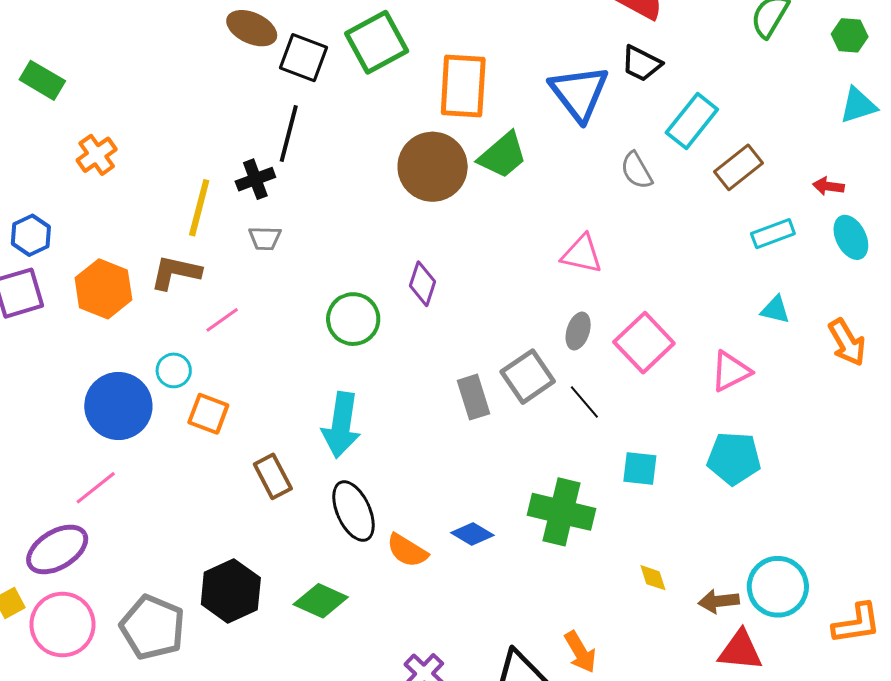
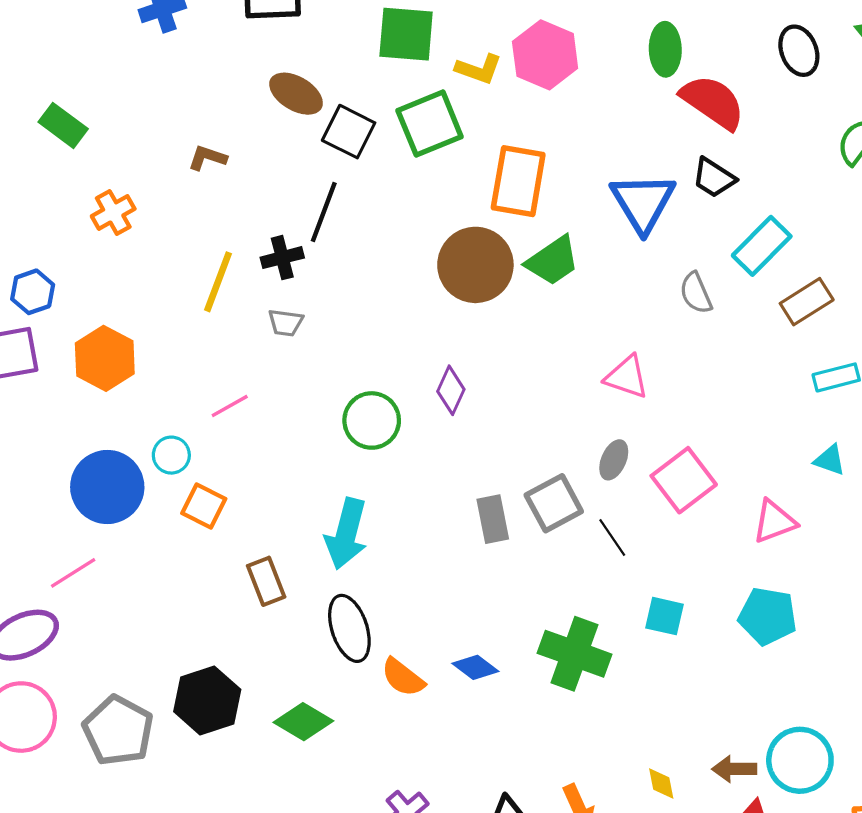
brown L-shape: (176, 272) -> (207, 158), moved, size x0.7
yellow diamond: (653, 578) -> (661, 783), moved

